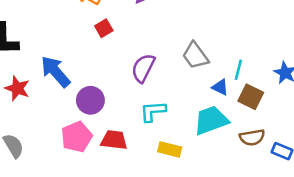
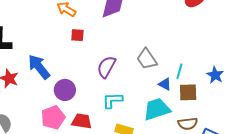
red square: (104, 28) -> (77, 35), turned 32
brown square: (251, 97) -> (188, 92), turned -30

